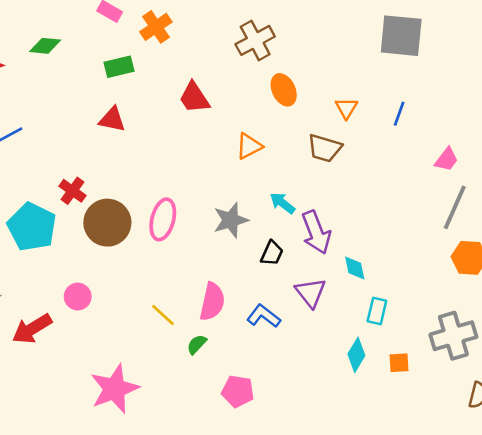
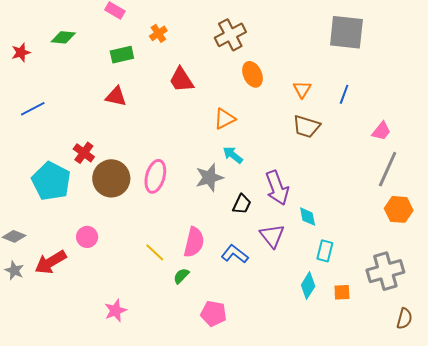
orange cross: (156, 27) -> (158, 33), moved, size x0.7
brown trapezoid: (325, 148) -> (306, 126), moved
cyan arrow: (282, 203) -> (233, 155), moved
pink star: (114, 389) -> (116, 311), size x0.6

